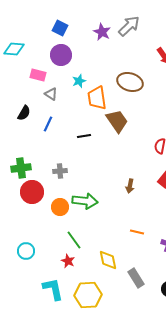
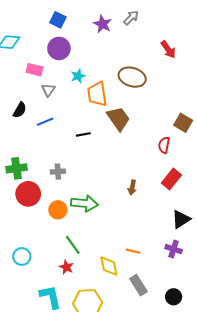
gray arrow: (129, 26) -> (131, 18), size x0.7
gray triangle: (51, 94) -> (48, 90), turned 32
blue line: (48, 124) -> (45, 122), turned 42
orange line: (137, 232) -> (133, 251), moved

